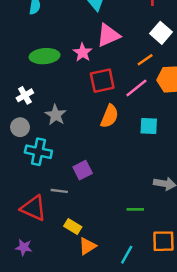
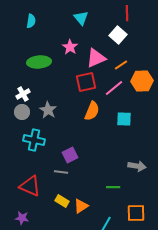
white square: (161, 33) -> (118, 35), moved
pink triangle: (108, 35) -> (96, 58), moved
pink star: (83, 52) -> (70, 47), moved
gray circle: (20, 127) -> (22, 112), moved
gray line: (59, 191) -> (61, 172), moved
orange triangle: (87, 246) -> (81, 206), moved

